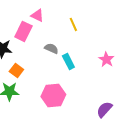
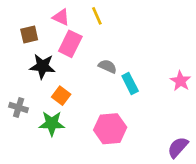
pink triangle: (37, 15) -> (61, 17), moved
yellow line: (73, 24) -> (97, 16), moved

